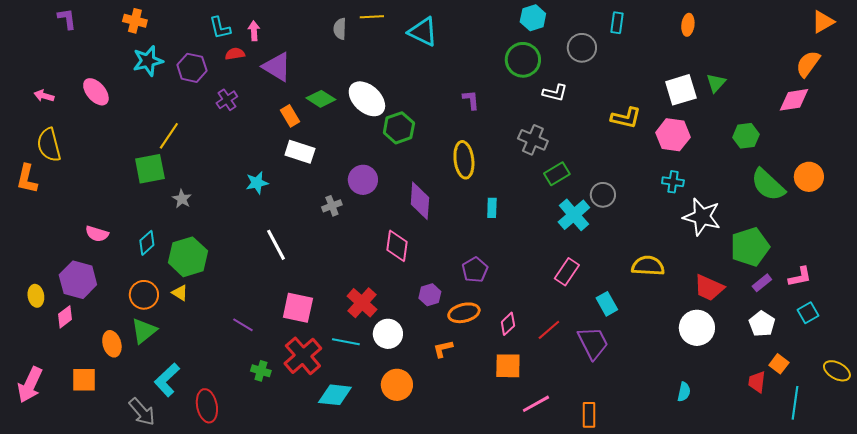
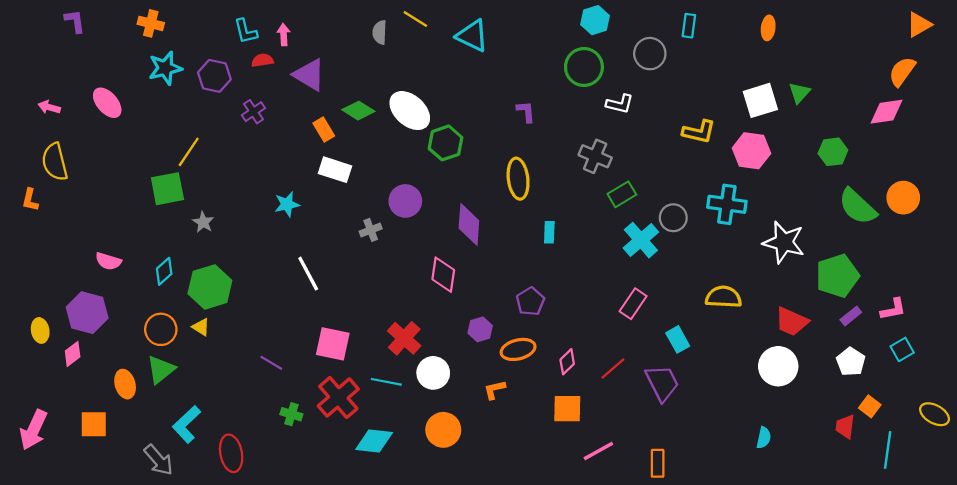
yellow line: (372, 17) -> (415, 19), turned 35
orange L-shape: (27, 179) -> (30, 200), size x0.7
cyan cross: (673, 182) -> (727, 204), moved, size x1.6

